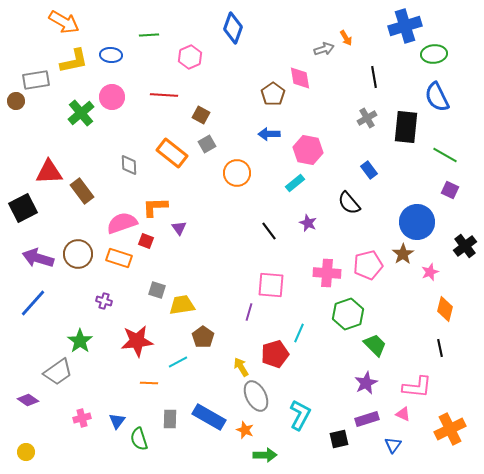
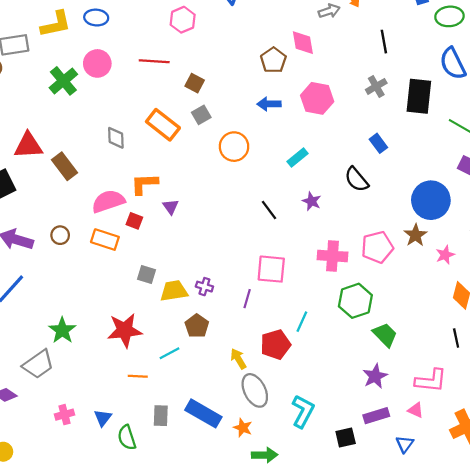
pink hexagon: (308, 150) -> (317, 98), moved
brown circle: (78, 254) -> (60, 235), size x0.6
purple cross: (104, 301) -> (204, 287), moved

